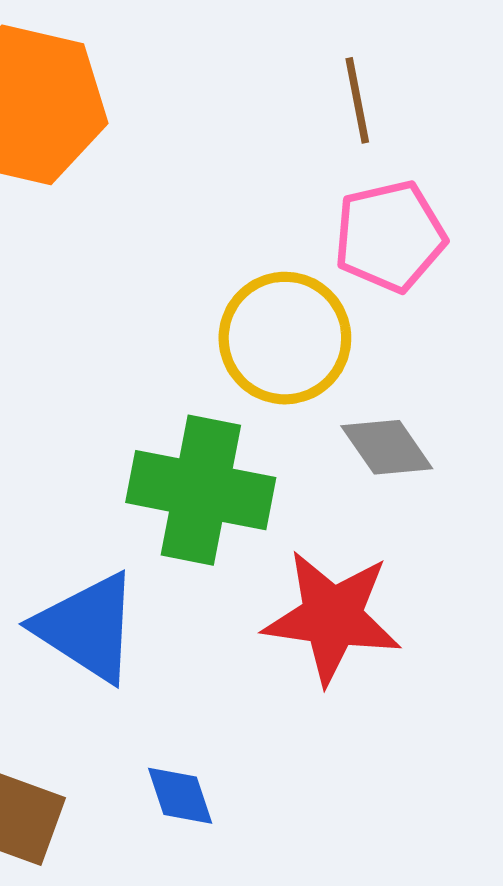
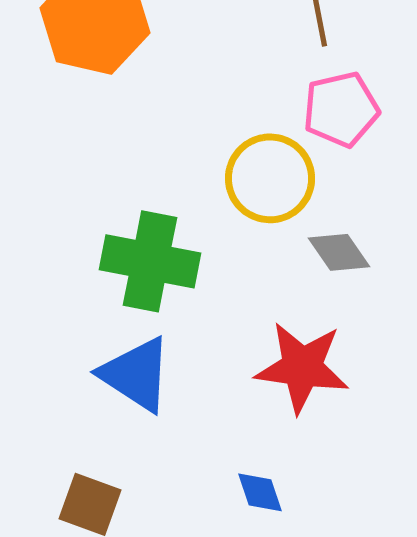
green cross: (201, 490) -> (150, 261), moved
blue diamond: (180, 796) -> (260, 492), moved

